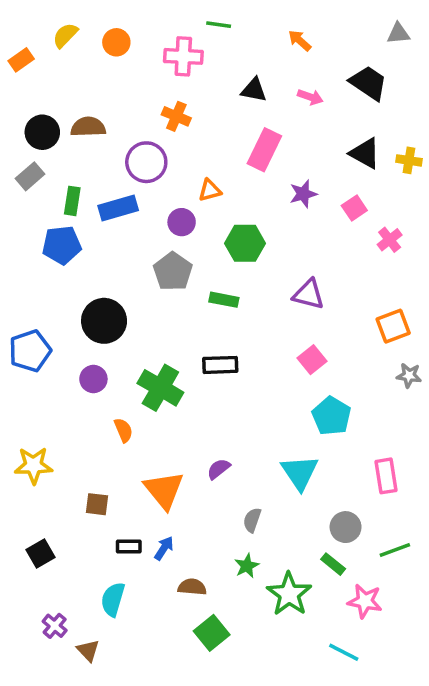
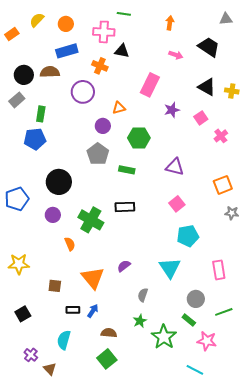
orange arrow: (300, 41) -> (170, 23), turned 56
black triangle: (254, 90) -> (122, 51), moved
blue rectangle: (118, 208) -> (67, 51), moved
cyan pentagon: (331, 416) -> (188, 236), turned 30
green square: (212, 633) -> (107, 359), moved

